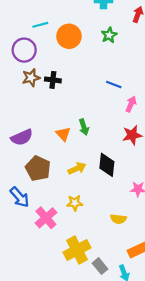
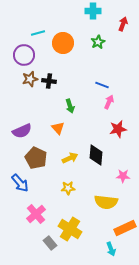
pink arrow: (131, 104) -> (109, 102), moved
green arrow: (84, 127) -> (70, 106), moved
pink cross: (46, 218) -> (36, 214), moved
yellow semicircle: (118, 219) -> (106, 202), size x1.6
yellow cross: (77, 250) -> (70, 229), turned -30
gray rectangle: (100, 266) -> (50, 243), moved

